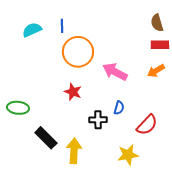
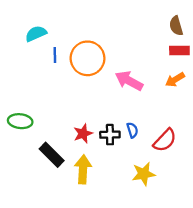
blue line: (62, 26) -> (55, 55), moved
red star: (73, 92) -> (83, 133), moved, turned 30
blue semicircle: (119, 108) -> (132, 130), moved, turned -32

